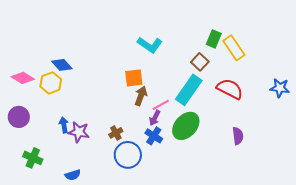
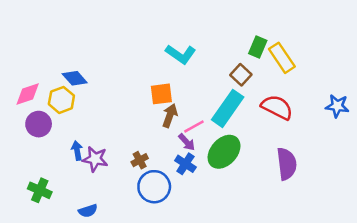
pink diamond: (23, 78) -> (28, 94), turned -50
purple circle: (19, 117) -> (39, 124), moved
purple arrow: (155, 118) -> (187, 142), turned -70
purple semicircle: (238, 136) -> (287, 164), size x1.5

